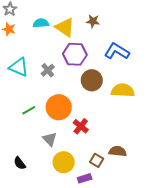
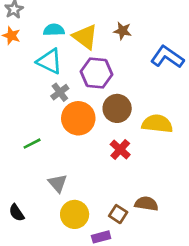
blue L-shape: (117, 51) -> (167, 57), moved
cyan triangle: (19, 67) -> (50, 61), moved
orange circle: (59, 107) -> (78, 118), moved
red cross: (81, 126) -> (120, 150), moved

